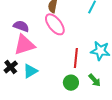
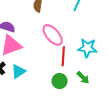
pink ellipse: (55, 24) -> (53, 35), moved

